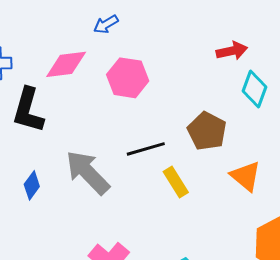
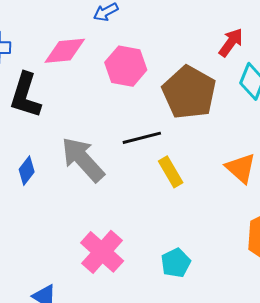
red arrow: (232, 51) -> (231, 42), turned -44
brown pentagon: (207, 131) -> (189, 92), moved, size x1.4

